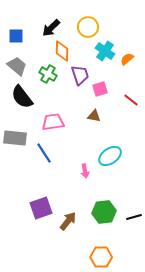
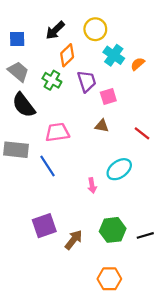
orange diamond: (62, 51) -> (67, 55), turned 45
red line: (131, 100) -> (142, 133), moved

